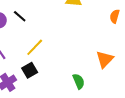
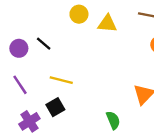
yellow line: (35, 47) -> (61, 80), turned 60

